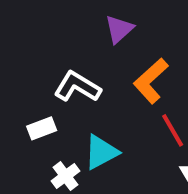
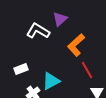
white L-shape: (77, 87) -> (38, 31), moved

